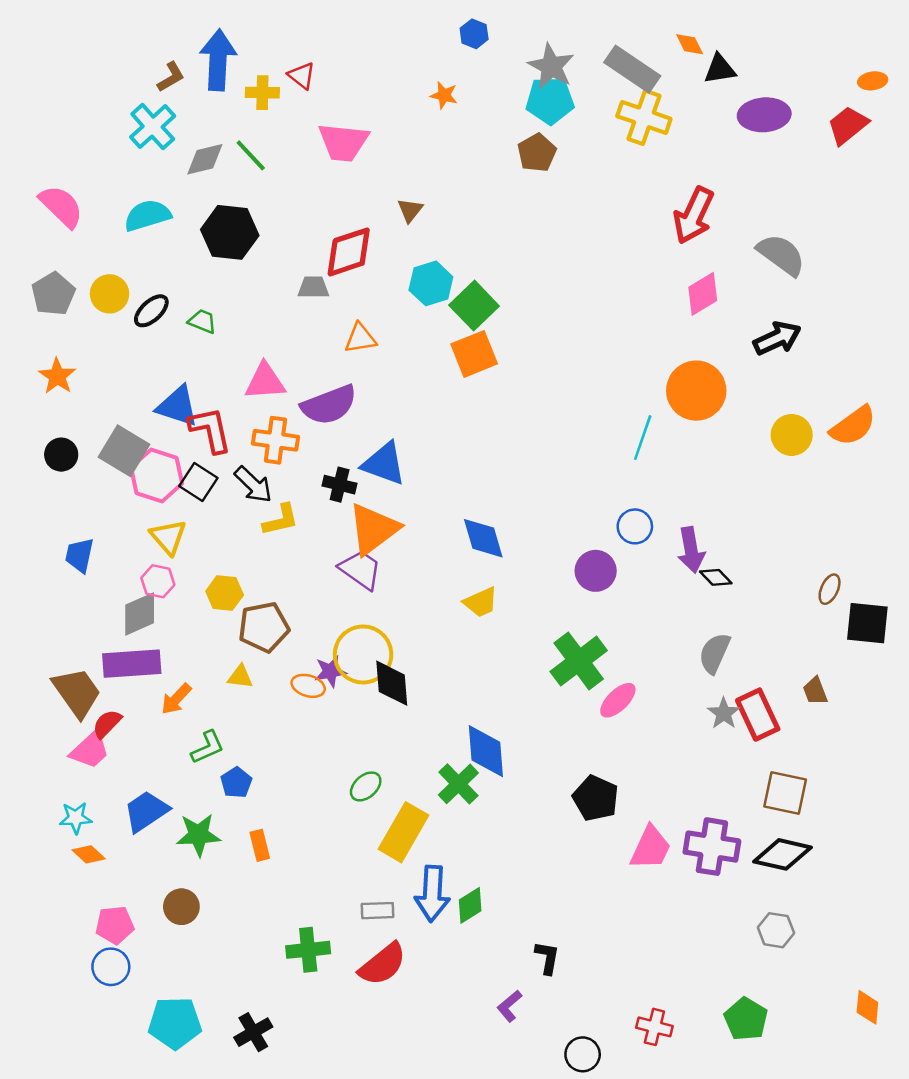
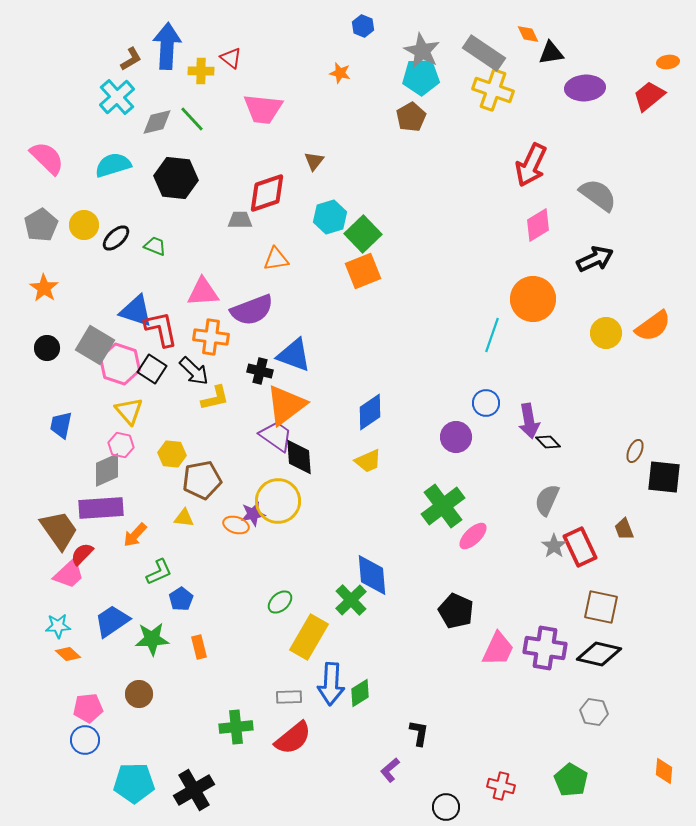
blue diamond: (483, 538) -> (370, 412), turned 72
black diamond: (392, 683) -> (299, 457), moved
black cross: (253, 1032) -> (194, 790), size x1.4

